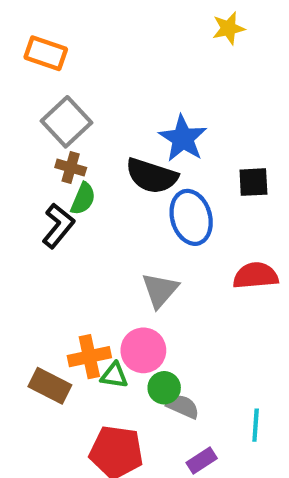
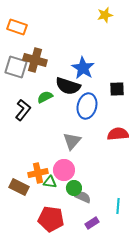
gray square: (66, 122) -> (16, 67), moved, turned -30
brown cross: (71, 168) -> (35, 60), moved, size x1.6
green semicircle: (83, 199) -> (45, 97), moved, turned -140
blue ellipse: (191, 217) -> (87, 106), turned 30

